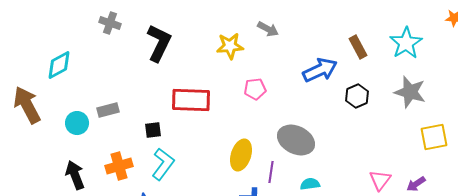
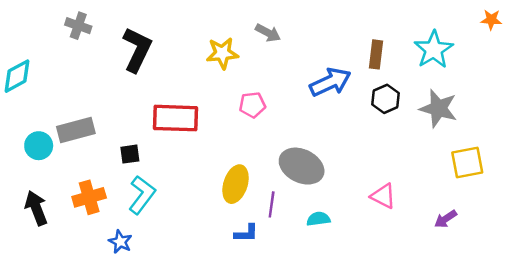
brown rectangle: (358, 47) -> (376, 54), turned 35
black hexagon: (357, 96) -> (386, 99), moved
gray rectangle: (108, 110) -> (76, 130), size x1.4
pink triangle: (380, 180) -> (383, 196), moved, turned -40

